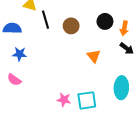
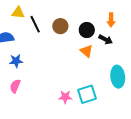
black circle: (105, 21) -> (87, 30), moved
black arrow: (127, 48) -> (106, 39), moved
pink semicircle: (14, 80) -> (15, 86), turned 88

